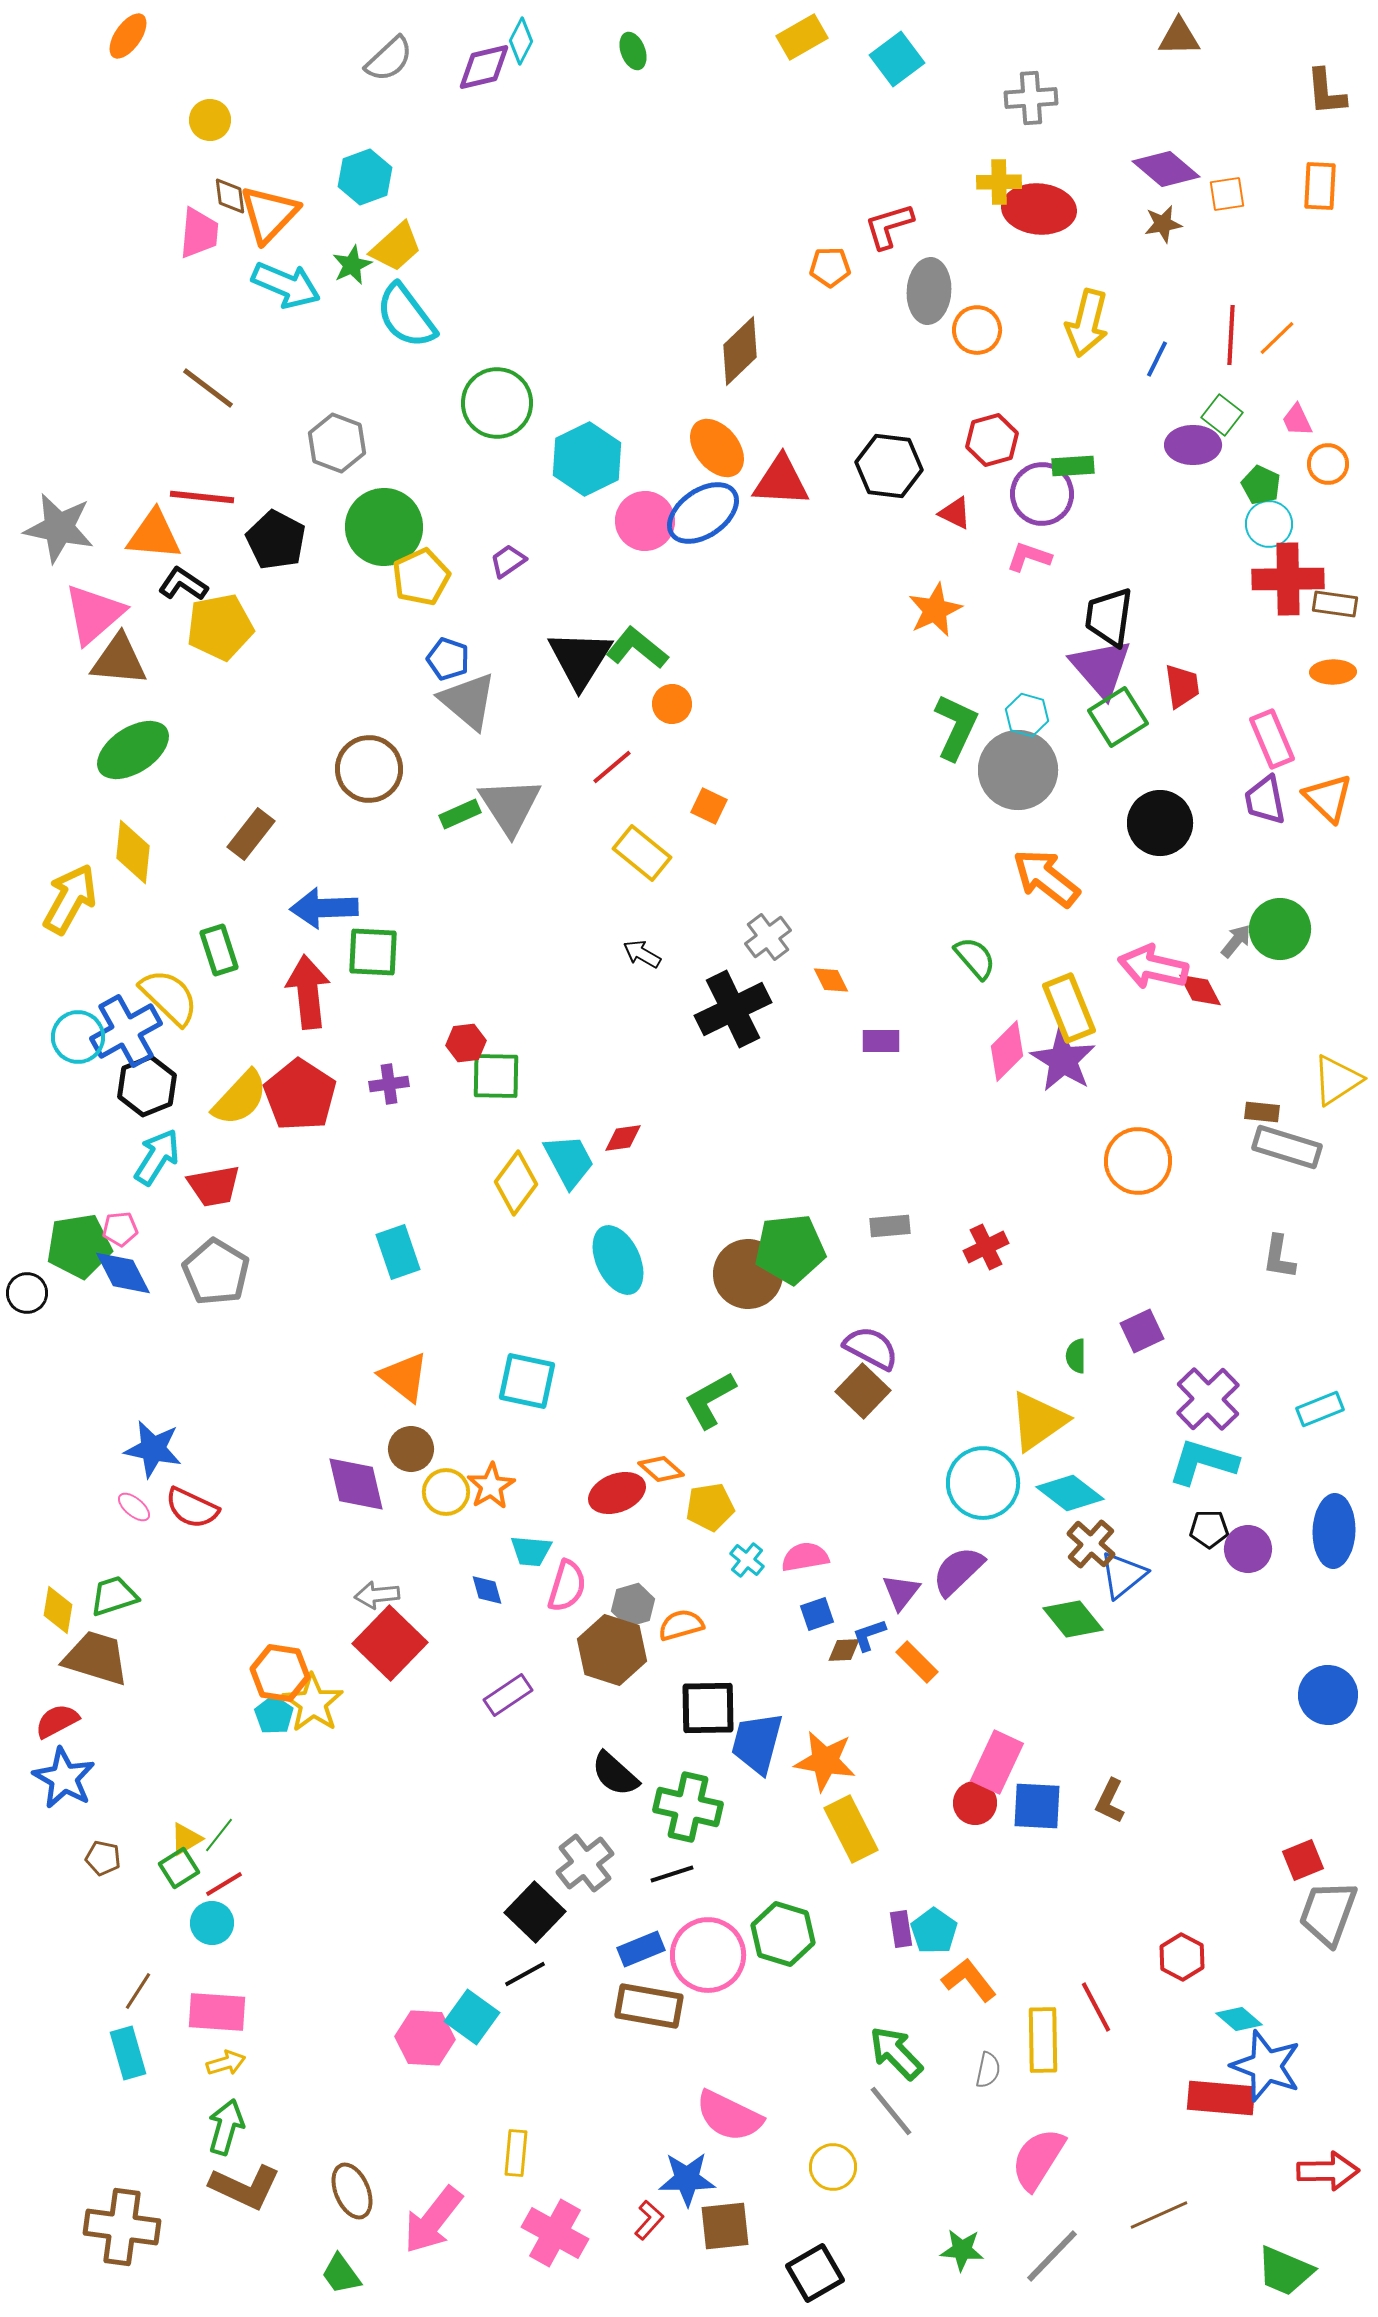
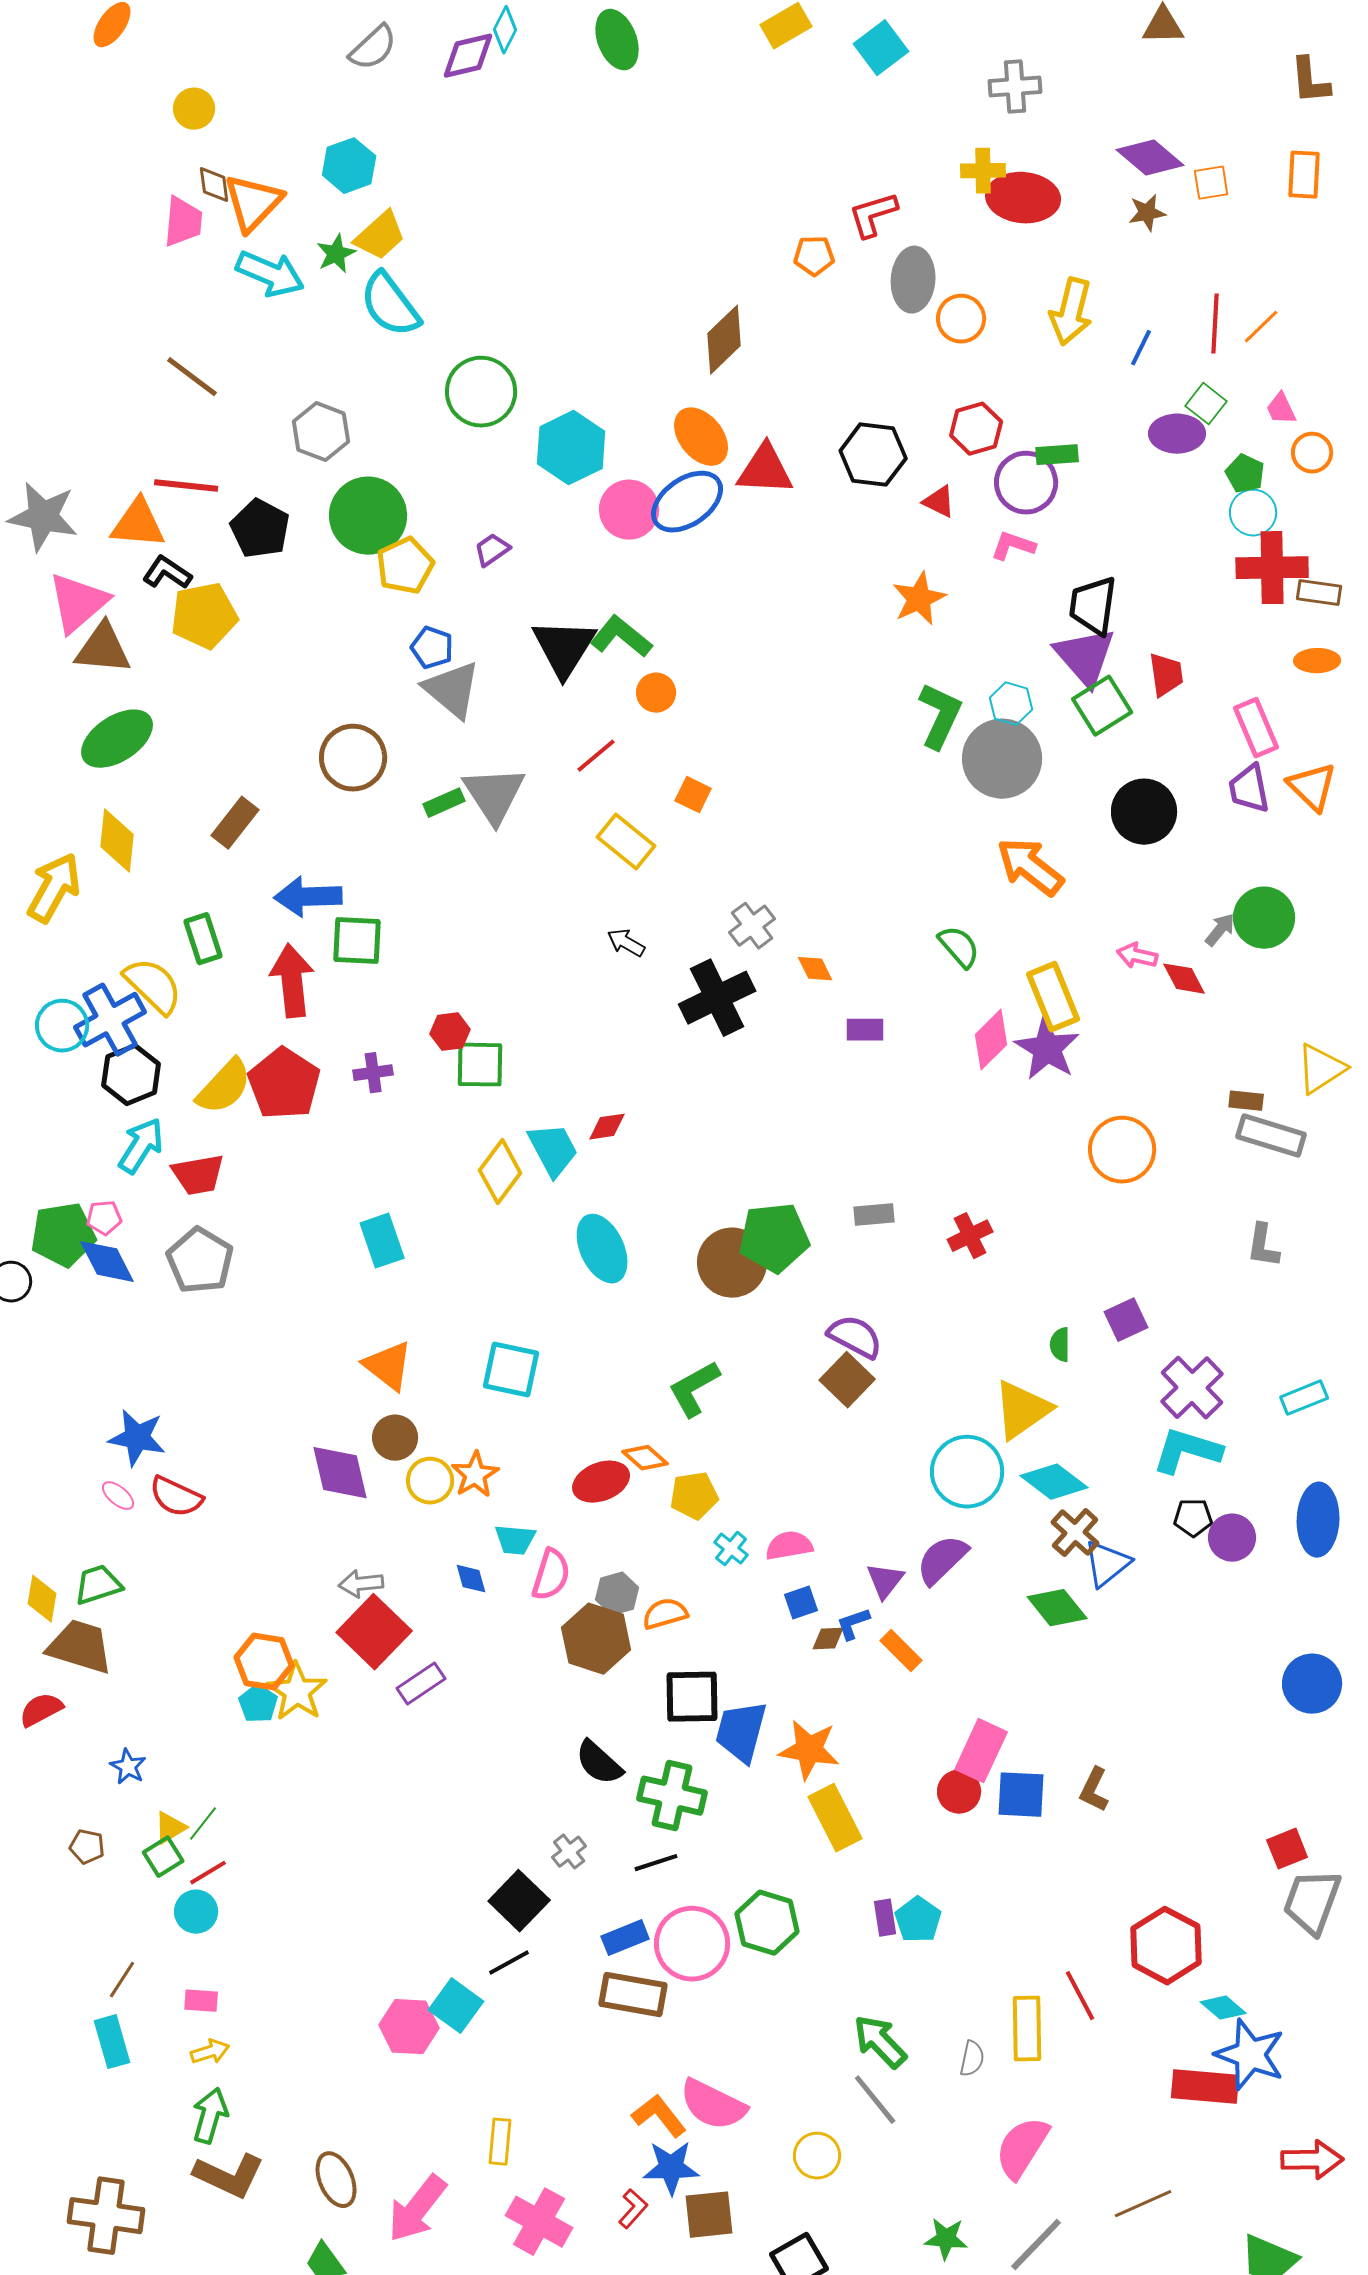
green ellipse: (633, 51) -> (617, 40), size x1.6
pink arrow: (1153, 967) -> (1137, 956), size x0.6
purple rectangle: (508, 1695) -> (421, 1684), moved
blue star: (64, 1778) -> (128, 1767), moved, size x0.6
gray cross: (585, 1863) -> (569, 1852), size x0.6
red hexagon: (1182, 1957) -> (1166, 1946), size x1.6
orange L-shape: (969, 1980) -> (659, 2116), moved
pink rectangle: (217, 2012) -> (201, 2001), size x0.6

